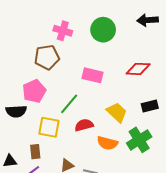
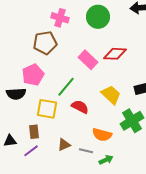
red diamond: (138, 69) -> (115, 54), moved
pink rectangle: (92, 75) -> (88, 60), turned 30
red semicircle: (84, 125) -> (80, 107), turned 42
orange semicircle: (107, 143) -> (102, 135), moved

